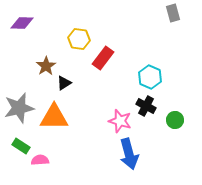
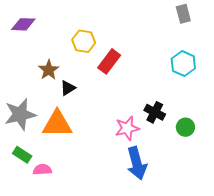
cyan hexagon: (150, 77) -> (183, 64), moved
pink star: (120, 121) -> (127, 128), turned -30

